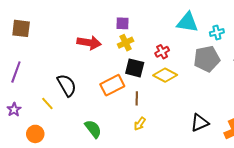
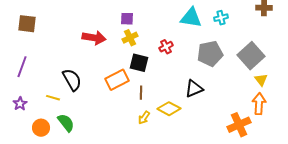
cyan cross: (217, 32) -> (221, 18), moved
yellow diamond: (165, 75) -> (169, 109), moved
yellow line: (47, 103) -> (53, 98), turned -32
black triangle: (200, 123) -> (194, 89), moved
green semicircle: (93, 129) -> (66, 123), moved

